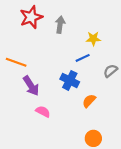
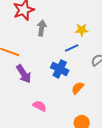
gray arrow: (60, 25) -> (42, 28), moved
pink semicircle: (43, 112) -> (40, 106), moved

